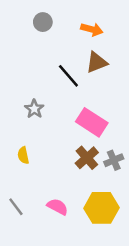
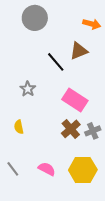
gray circle: (43, 22) -> (35, 18), size x1.6
orange arrow: (92, 29) -> (92, 24), moved

